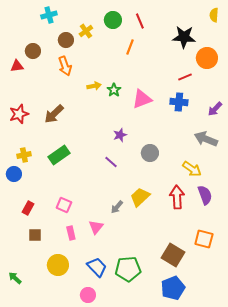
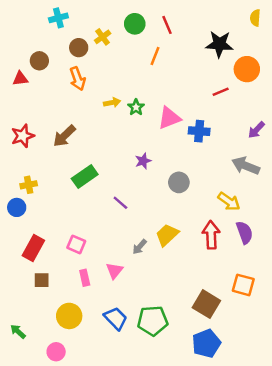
blue cross: (179, 102) -> (199, 131), moved
green rectangle: (59, 155) -> (85, 176), moved
purple line: (111, 162) -> (120, 203), moved
red rectangle: (28, 208) -> (33, 248), size x1.5
pink circle: (88, 295) -> (56, 352), moved

